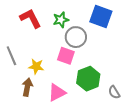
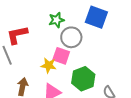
red L-shape: (31, 18) -> (17, 35), moved, turned -75
yellow star: (36, 66) -> (49, 65), moved

